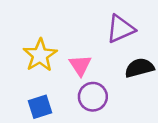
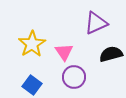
blue square: (40, 107) -> (32, 85), turned -36

